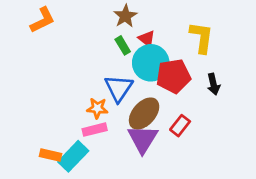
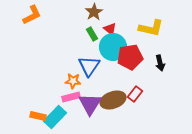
yellow L-shape: (201, 37) -> (151, 28), turned 95
brown ellipse: (144, 114) -> (113, 100), moved, turned 30
purple triangle: (143, 139) -> (90, 104), moved

